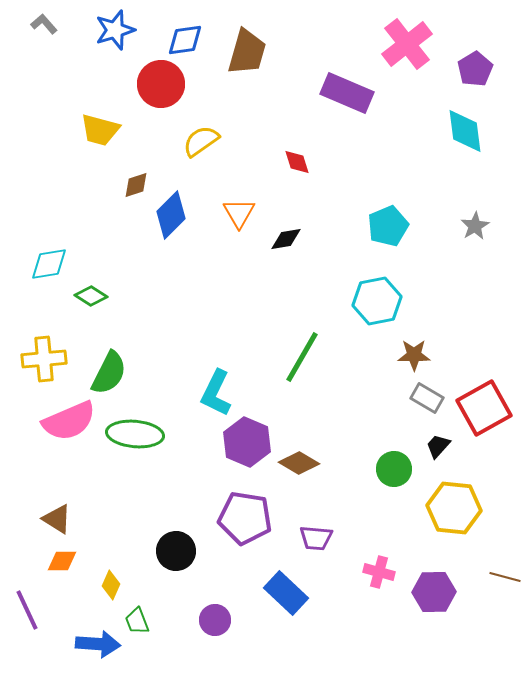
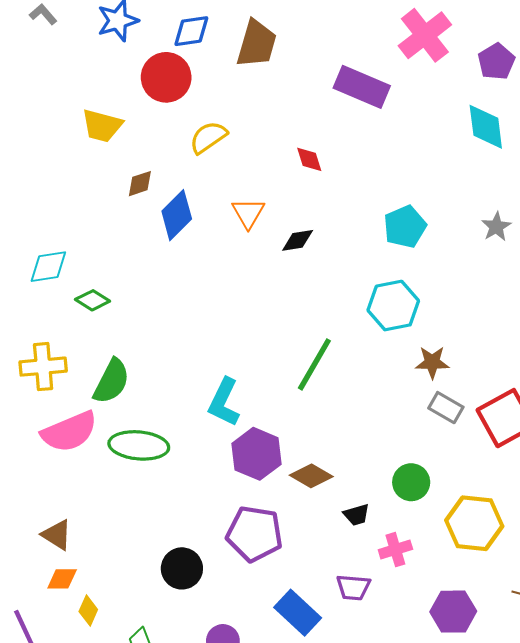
black trapezoid: (438, 446) -> (356, 515), moved, turned -148
purple trapezoid: (316, 538) -> (353, 587), moved
pink cross: (379, 572) -> (395, 550), moved, turned -32
yellow diamond: (111, 585) -> (88, 611), moved

